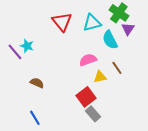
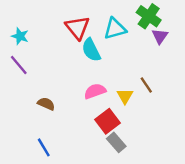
cyan semicircle: (110, 40) -> (91, 50), moved
cyan star: (27, 46) -> (20, 36), moved
pink semicircle: (88, 60) -> (95, 91), moved
yellow triangle: (100, 77) -> (125, 96), turned -48

